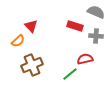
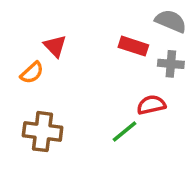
brown cross: (32, 65) -> (43, 132), moved, turned 30

